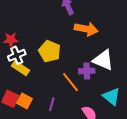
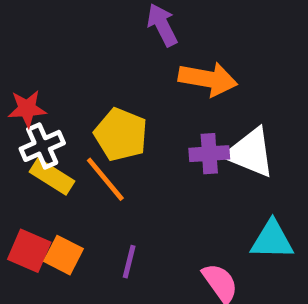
purple cross: (87, 71) -> (209, 154), moved
orange line: (70, 82) -> (105, 179), moved
cyan triangle: (111, 97) -> (272, 240), turned -36

